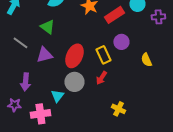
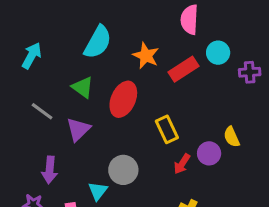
purple circle: (121, 42) -> (209, 153), moved
purple triangle: (44, 55) -> (78, 129), turned -30
red ellipse: (74, 56) -> (123, 99), moved
red arrow: (101, 78) -> (182, 164), moved

